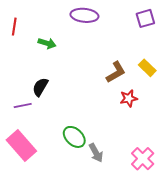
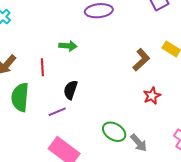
red line: (14, 27) -> (42, 67), moved
red star: (129, 98) -> (152, 96), moved

